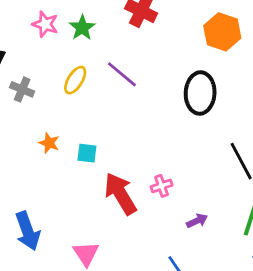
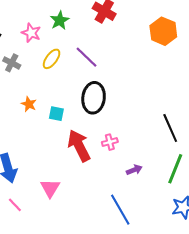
pink star: (45, 24) -> (31, 33), moved
black ellipse: (200, 93) -> (94, 98), moved

